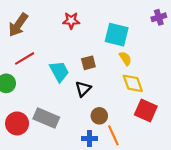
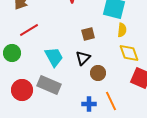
yellow semicircle: (125, 58) -> (122, 30), turned 40
cyan trapezoid: (59, 71) -> (54, 57), moved
brown circle: (99, 116) -> (98, 73), moved

